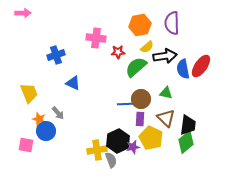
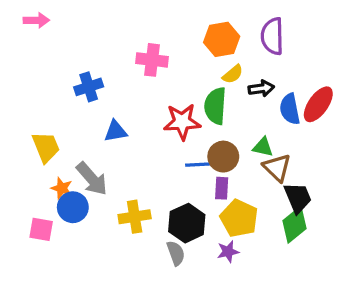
red star: (118, 52) -> (182, 122), moved, size x1.6
black arrow: (165, 56) -> (261, 88), size x0.7
green semicircle: (136, 67) -> (215, 106), turned -45
blue triangle: (73, 83) -> (116, 131), turned -35
gray arrow: (58, 113) -> (92, 179), size x1.6
brown triangle: (166, 118) -> (277, 168), moved
black trapezoid: (188, 125) -> (298, 198), turned -30
purple star: (133, 147) -> (228, 252), moved
yellow cross: (97, 150) -> (135, 217), moved

